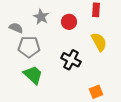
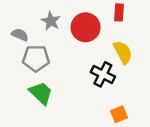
red circle: (69, 22) -> (86, 27), size x1.5
black cross: (71, 60) -> (103, 74), moved

